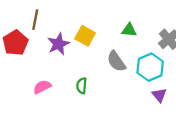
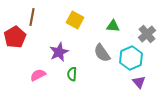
yellow square: (85, 36) -> (75, 20), moved
purple star: (58, 44) -> (59, 52), moved

